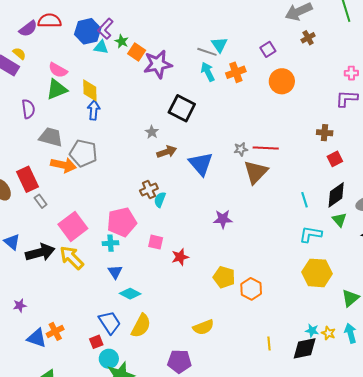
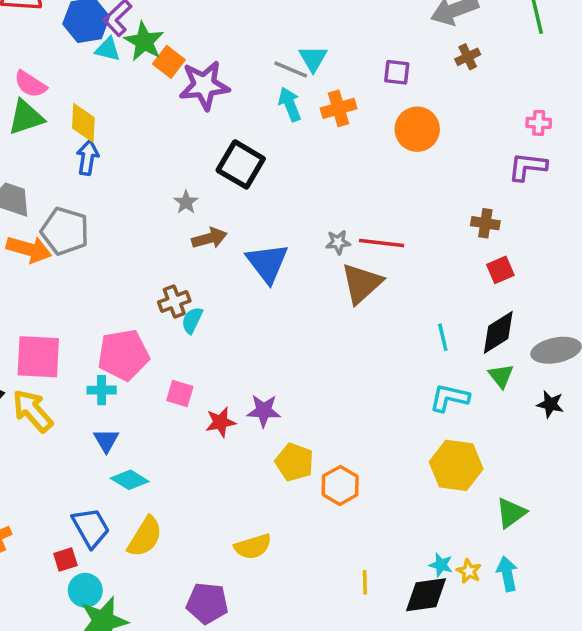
green star: (122, 41) -> (144, 42), size x1.6
purple square: (268, 49) -> (397, 72), turned 35
purple star: (223, 219) -> (264, 411), moved
pink square: (73, 226) -> (38, 357), turned 36

